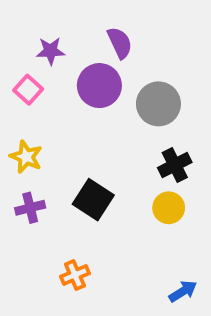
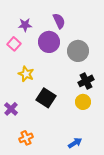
yellow star: (26, 157) -> (26, 74), moved
purple cross: (30, 208) -> (11, 109), moved, turned -32
orange cross: (75, 275) -> (26, 138), moved
blue arrow: (183, 291) -> (75, 143), moved

